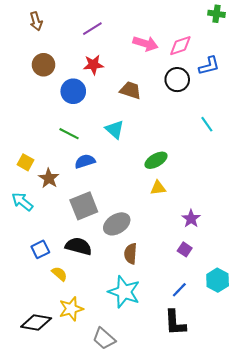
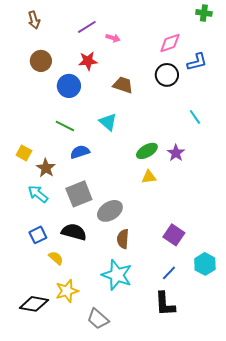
pink arrow: (145, 44) -> (113, 38), moved, size x0.6
cyan arrow: (22, 202) -> (38, 194), moved
purple star: (191, 219) -> (176, 153), moved
purple square: (185, 249) -> (174, 235), size x1.5

